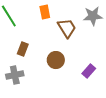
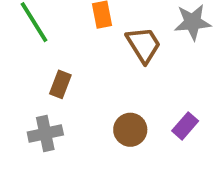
brown circle: (56, 60) -> (130, 130), moved

